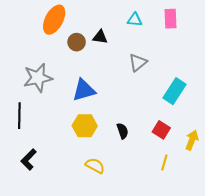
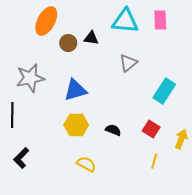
cyan triangle: (135, 20) -> (125, 21), size x1.8
black semicircle: (122, 131) -> (113, 130), turned -49

